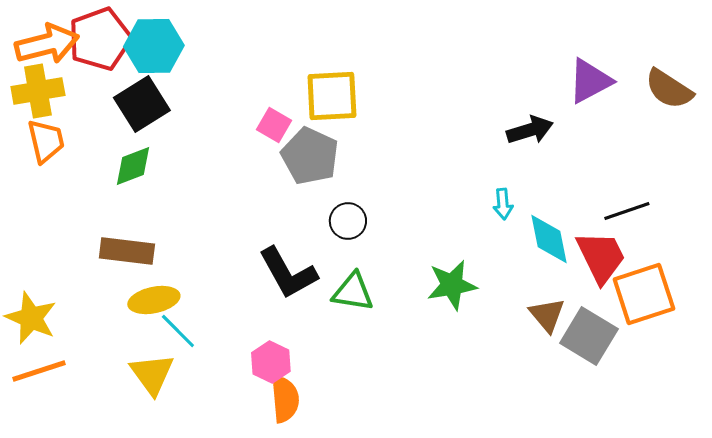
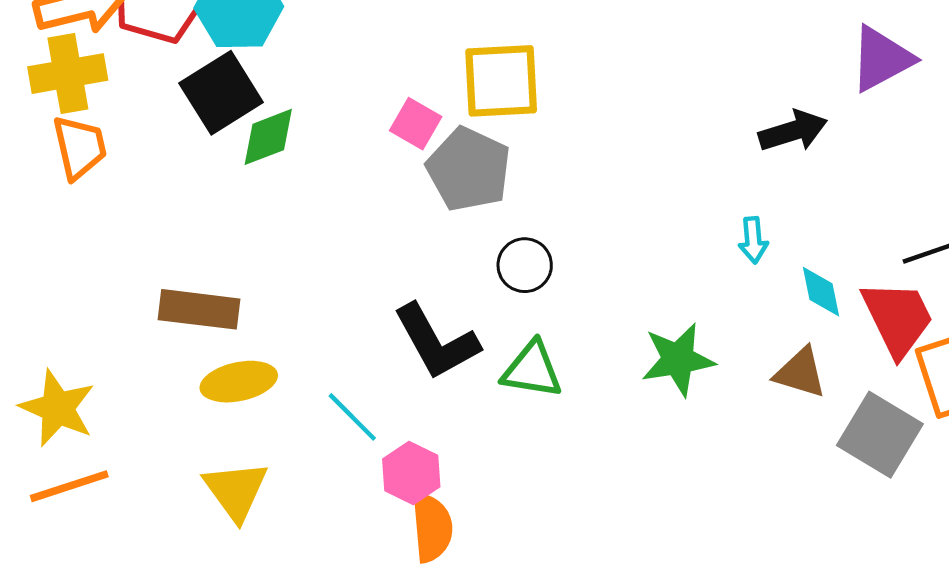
green diamond: (133, 166) -> (268, 137), moved
cyan diamond: (549, 239) -> (821, 292), size x0.7
brown triangle: (547, 315) -> (800, 373), moved, turned -33
cyan line: (178, 331) -> (352, 417), moved

